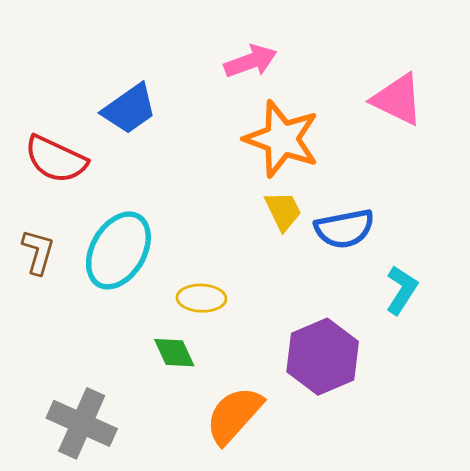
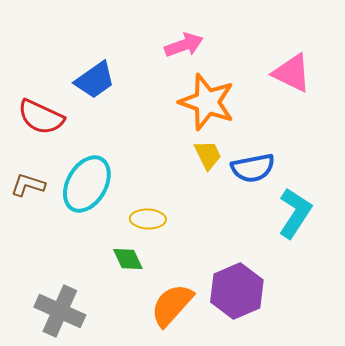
brown L-shape: (38, 252) -> (28, 185), turned -88
cyan L-shape: (402, 290) -> (295, 213), size x1.4
purple hexagon: (323, 357) -> (237, 291), moved

